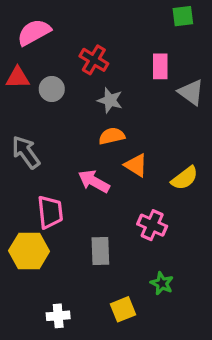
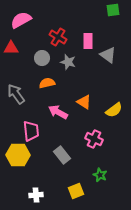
pink rectangle: (160, 66) -> (88, 41), moved
gray circle: (52, 89) -> (42, 58), moved
gray triangle: (191, 92) -> (108, 55), moved
orange semicircle: (112, 136) -> (47, 83), moved
gray rectangle: (100, 251) -> (62, 155), turned -36

